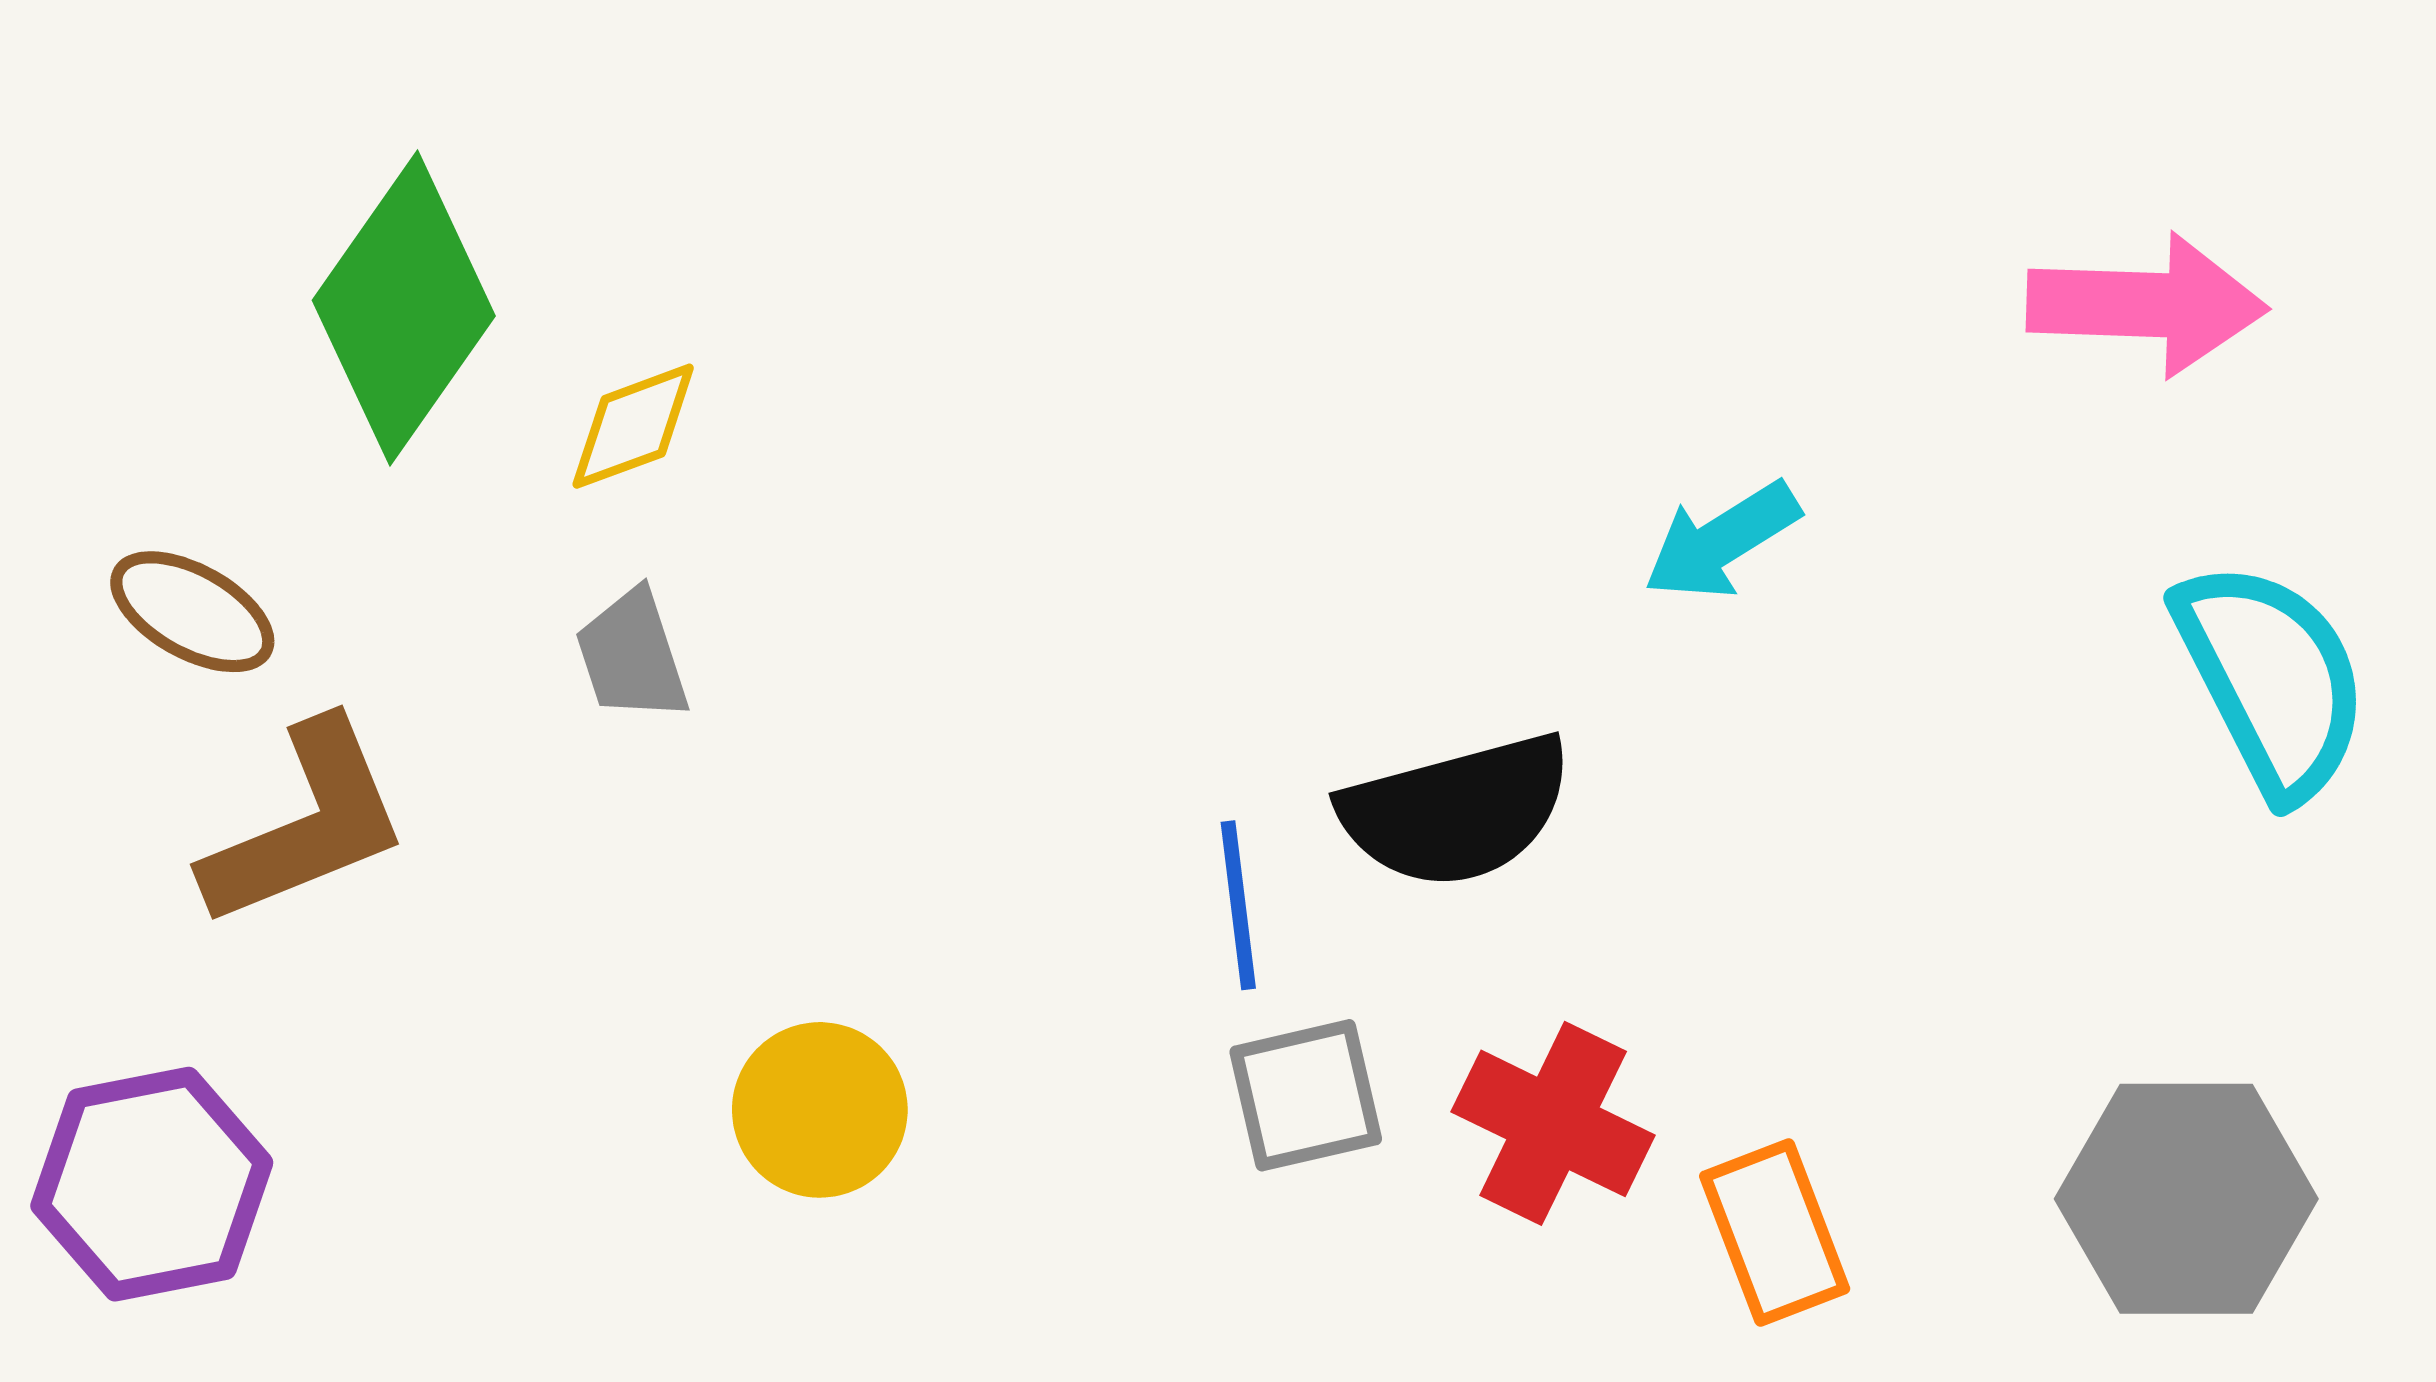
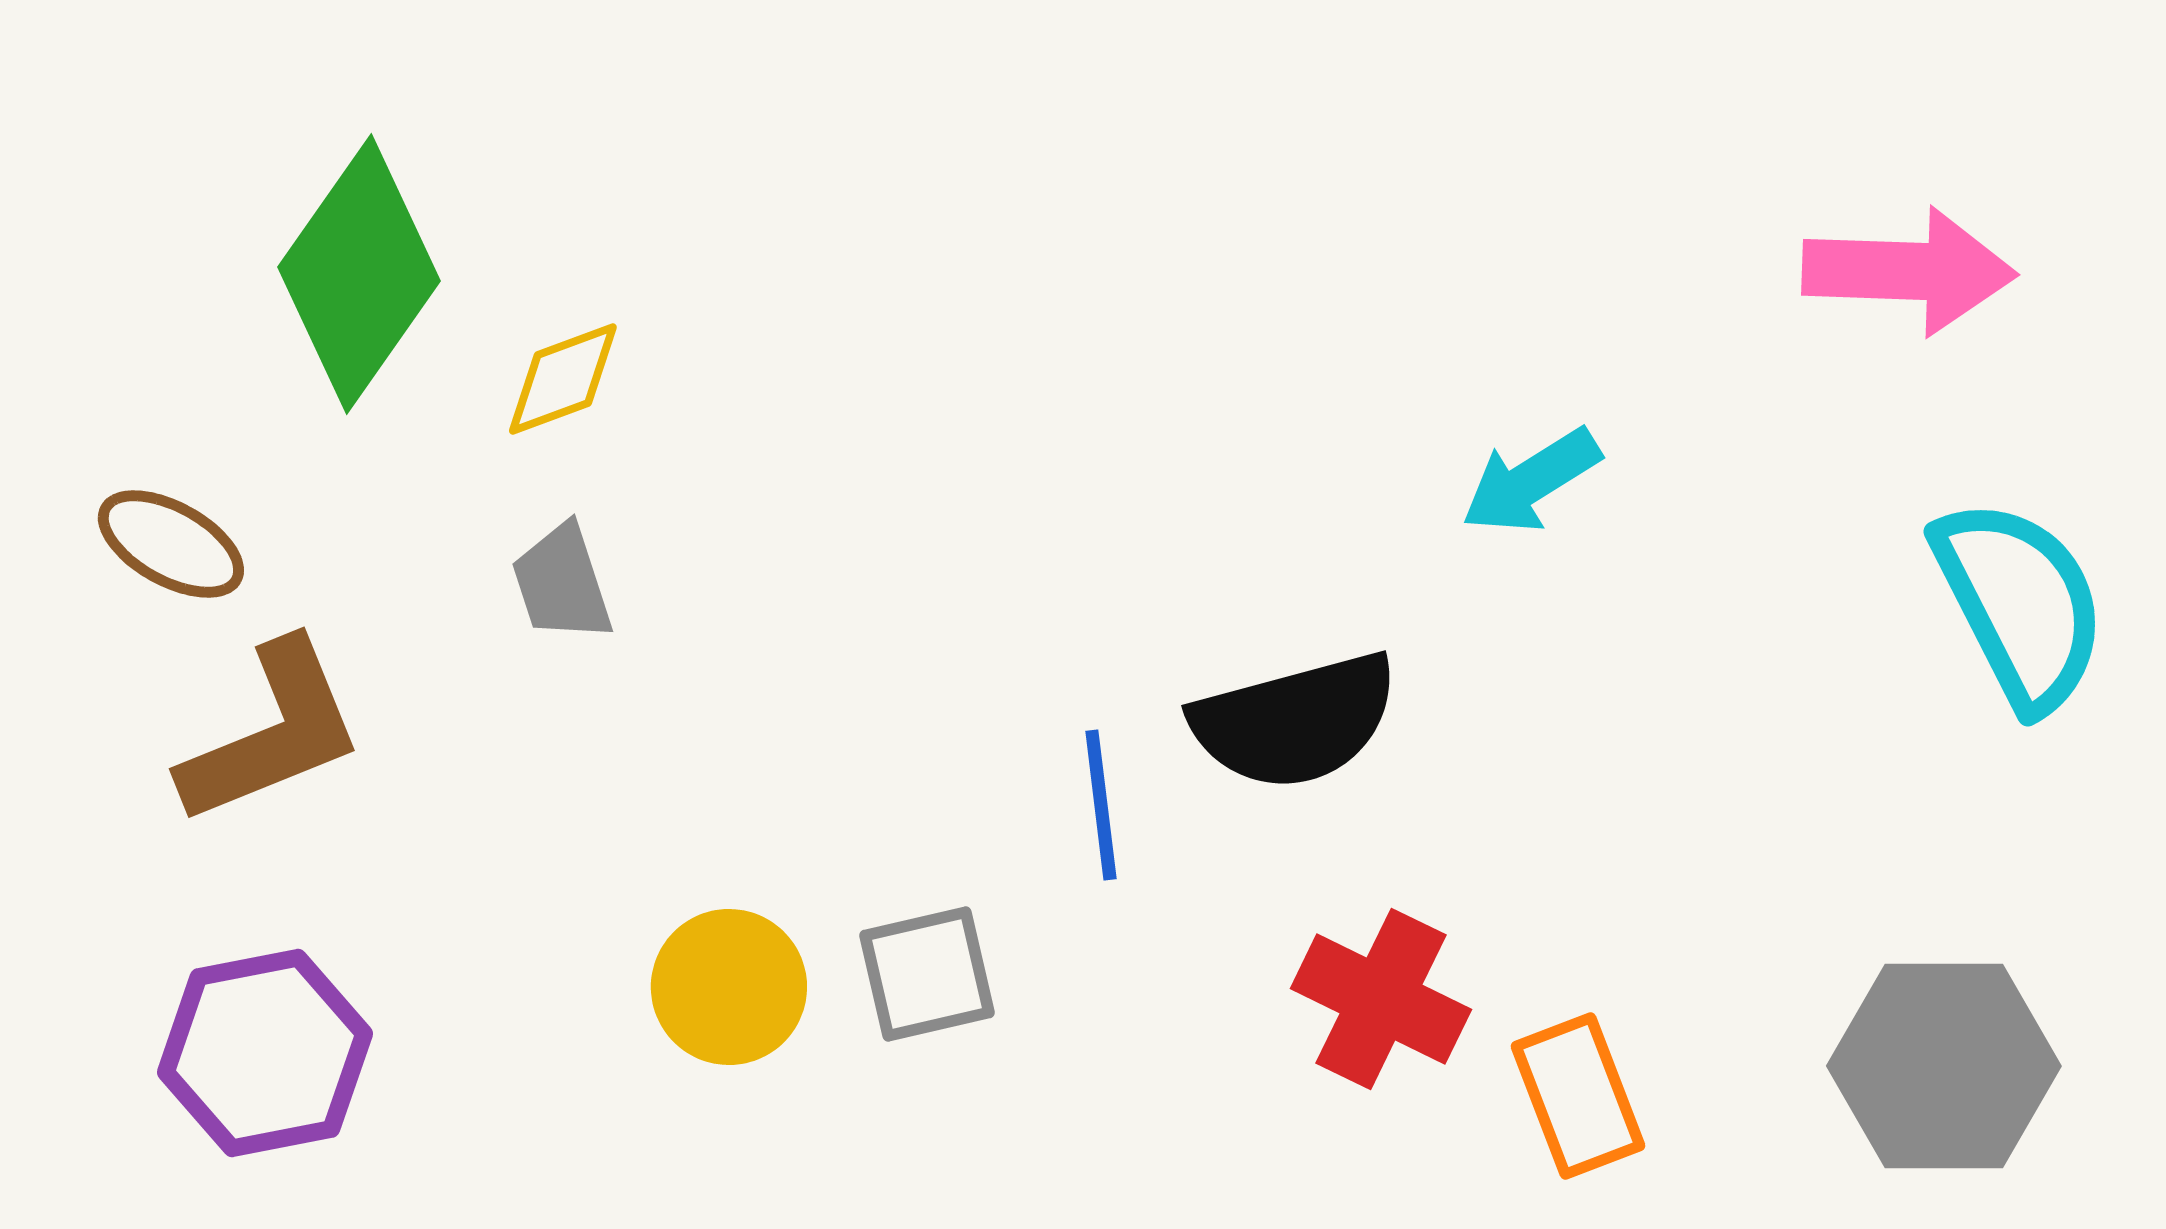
gray square: (1306, 1095) -> (927, 974), moved
purple hexagon: (152, 1184) -> (265, 1053), moved

